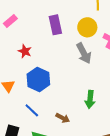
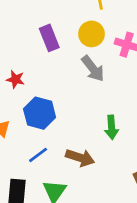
blue line: (32, 110) -> (38, 155), turned -70
brown arrow: (63, 118) -> (80, 158), size x1.5

